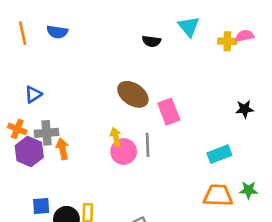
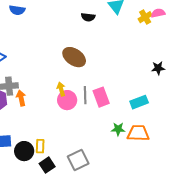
yellow cross: (227, 41) -> (145, 17), turned -32
pink rectangle: (169, 112) -> (101, 97), moved
green star: (249, 190) -> (118, 129), moved

